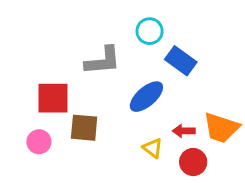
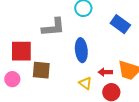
blue rectangle: (181, 61) -> (120, 24), moved
blue ellipse: (146, 97) -> (81, 50), turned -55

